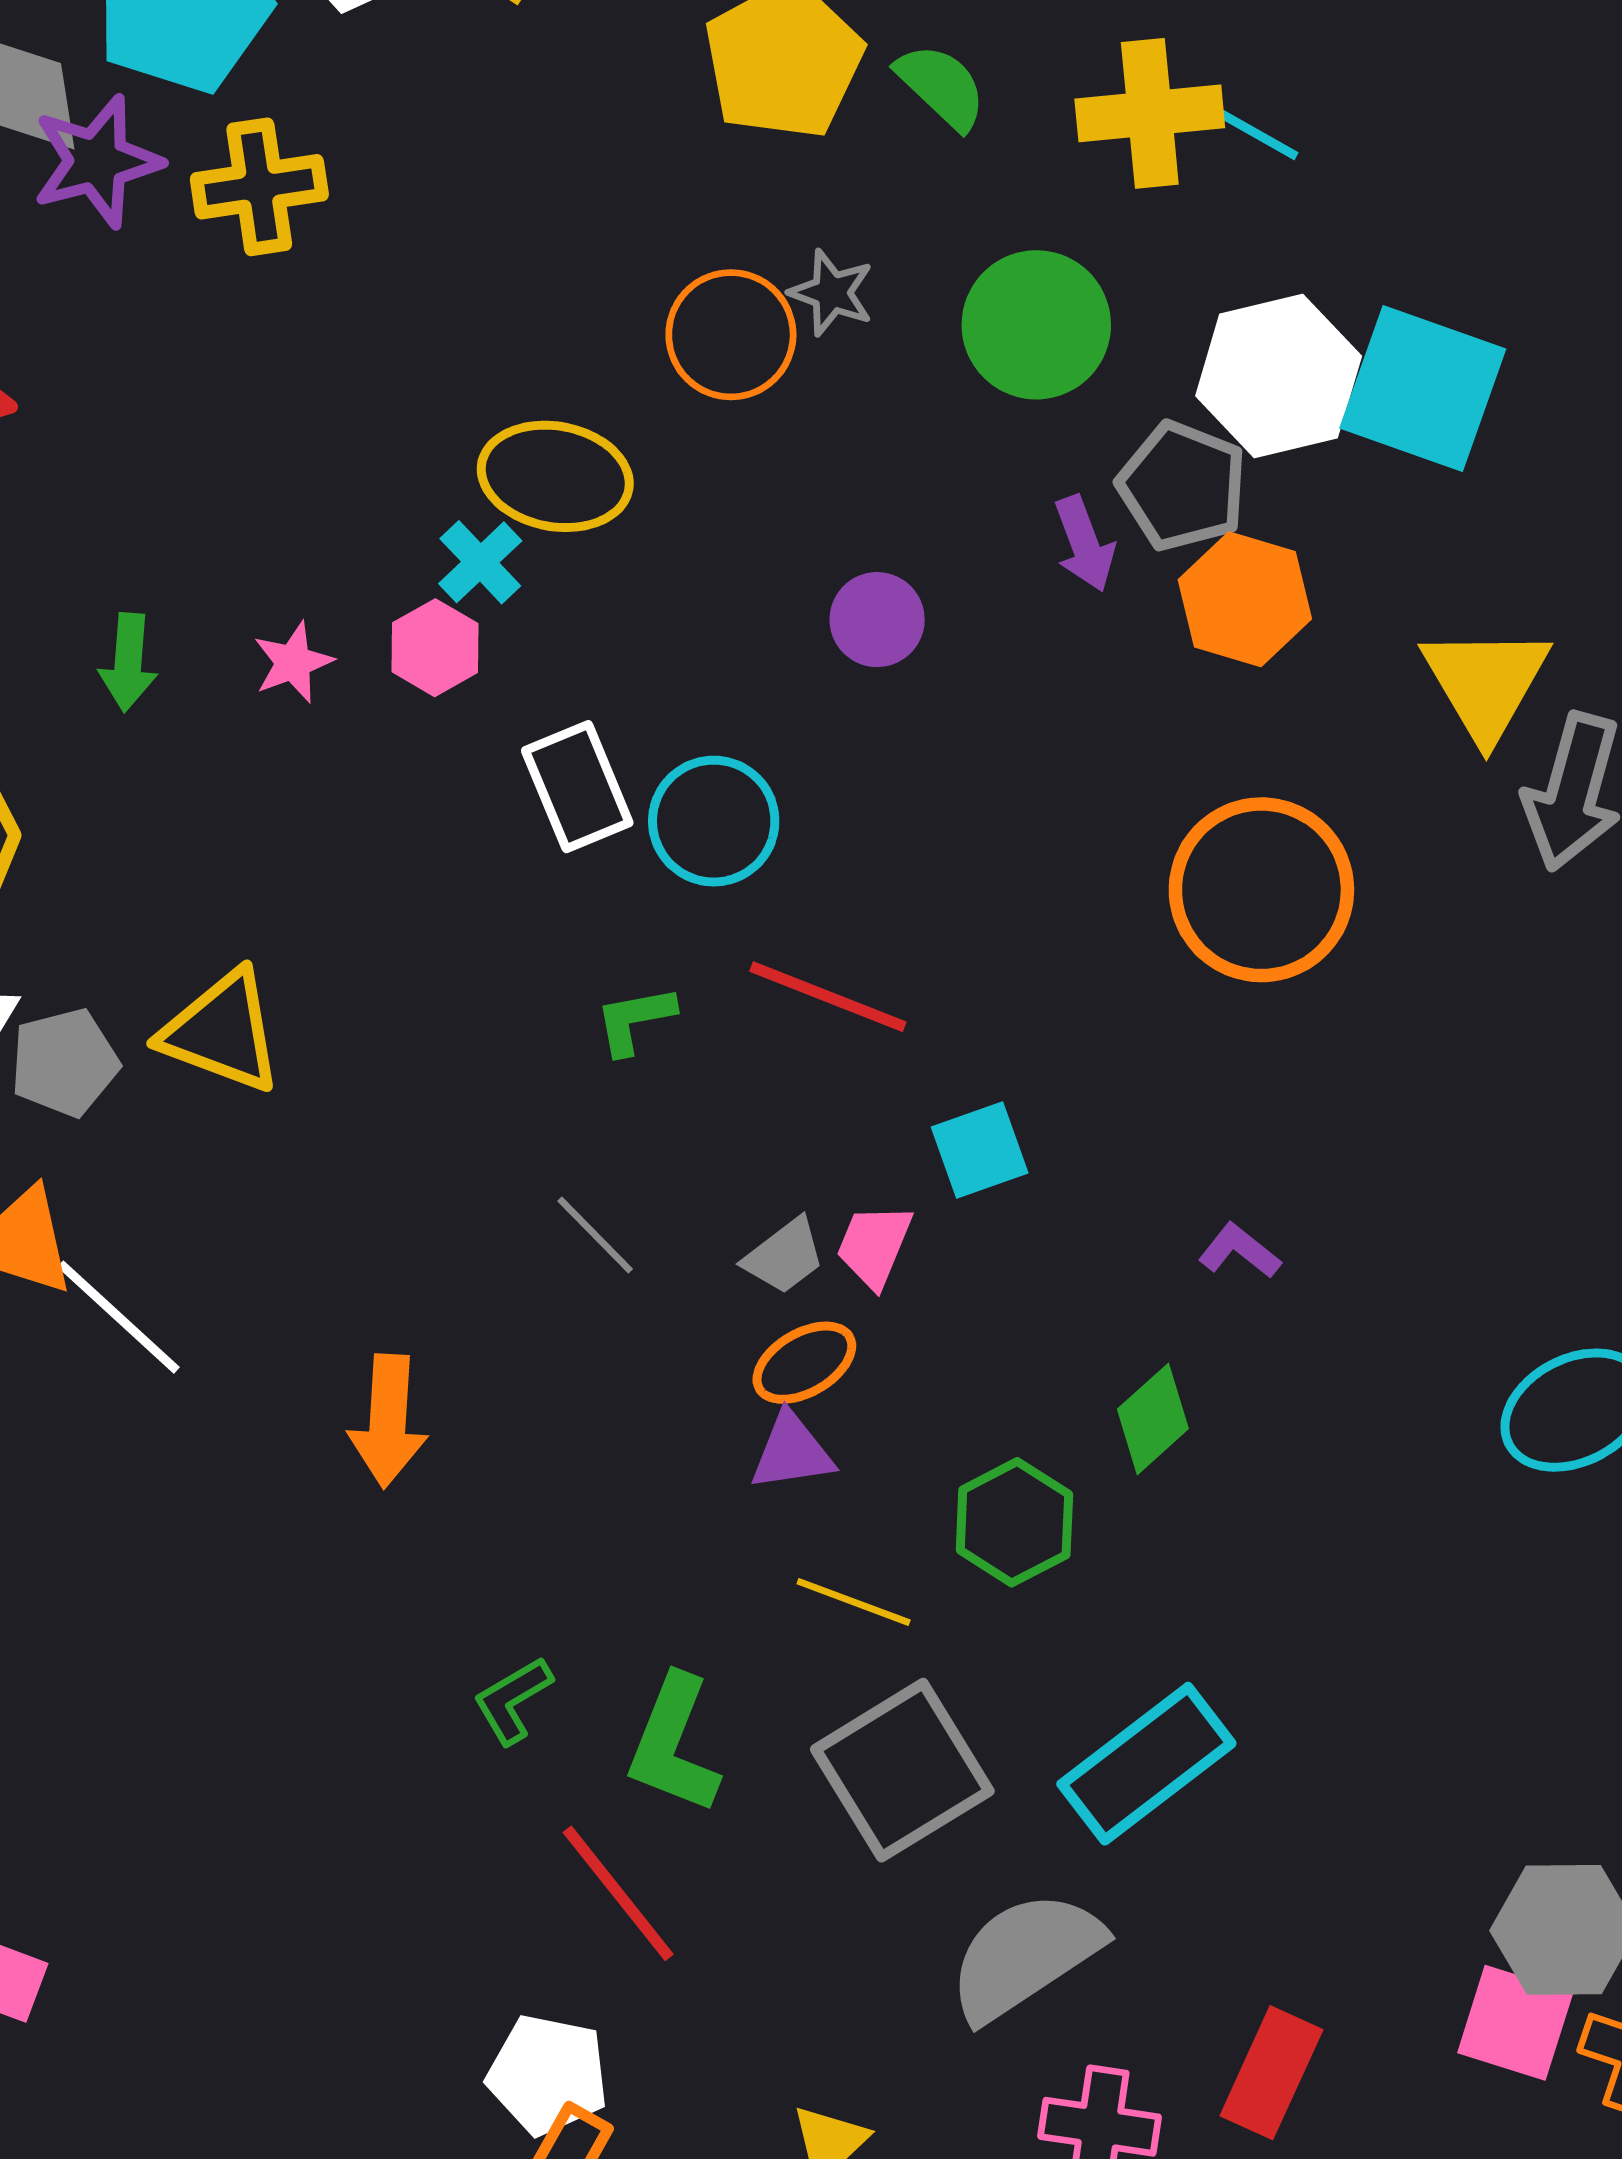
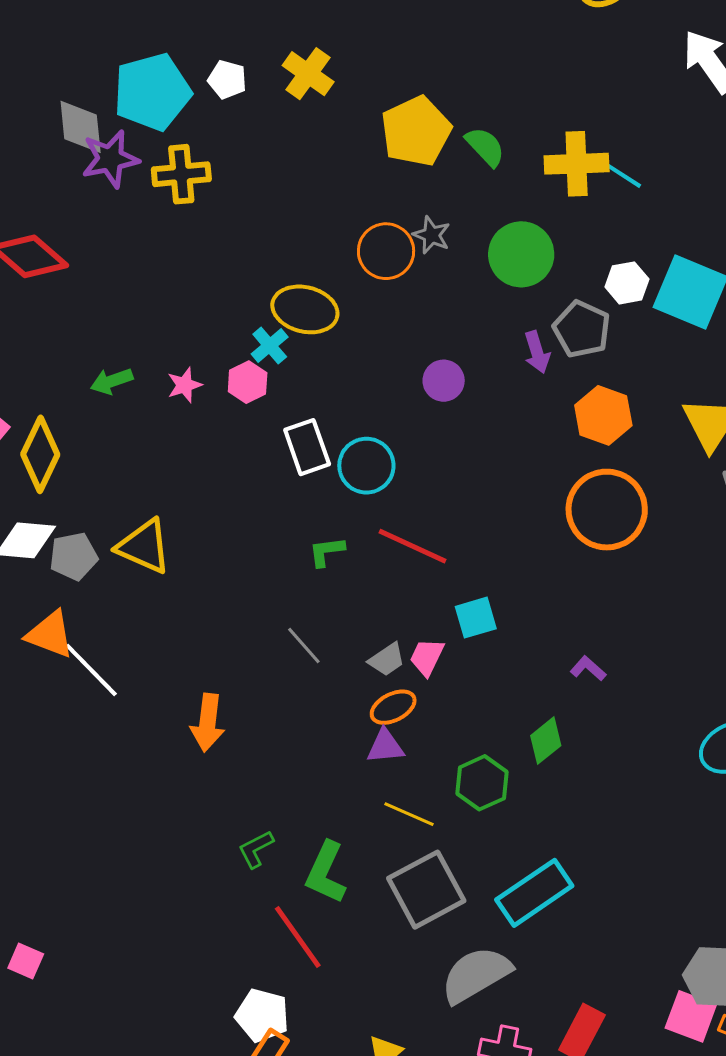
white hexagon: (1279, 376) -> (627, 283), size x0.6
orange hexagon: (1245, 599) -> (603, 415), moved
green arrow: (128, 662) -> (112, 381), turned 63

